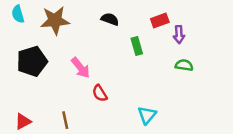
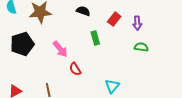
red rectangle: (160, 20) -> (114, 19), moved, turned -32
green rectangle: (137, 46) -> (95, 38), moved

